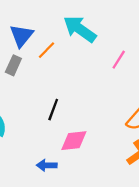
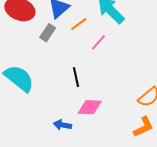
pink line: (119, 60) -> (98, 42), moved
black line: (53, 110) -> (76, 77), turned -42

